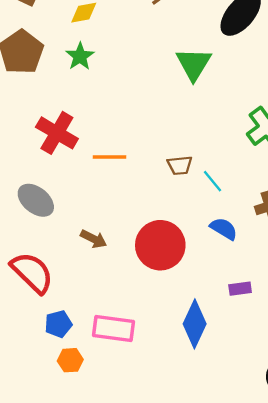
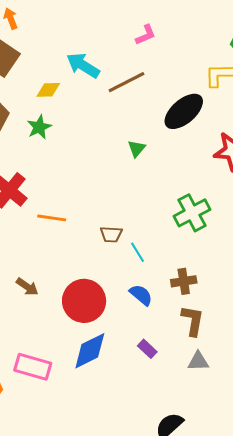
green triangle: (194, 64) -> (137, 149), size x0.6
purple rectangle: (240, 289) -> (147, 349), turned 42
blue diamond: (195, 324) -> (90, 351), moved, turned 30

